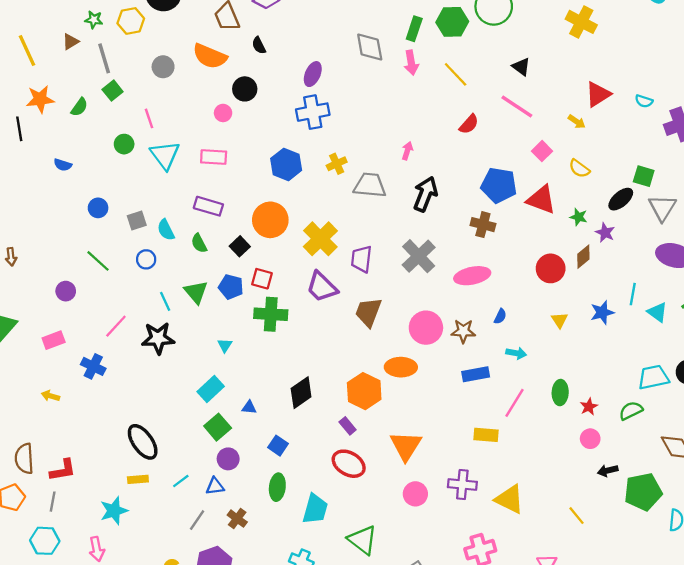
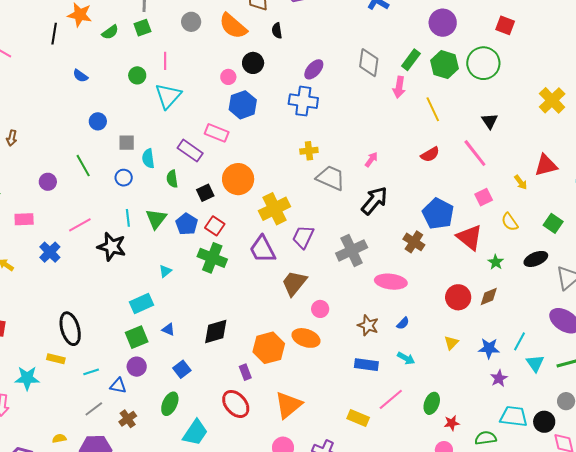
pink rectangle: (214, 157) -> (217, 133), moved
blue hexagon: (286, 164) -> (243, 105), moved
green square: (644, 176) -> (553, 223), moved
purple star: (605, 233) -> (499, 378), moved
pink circle: (426, 328) -> (320, 309), moved, size x0.6

